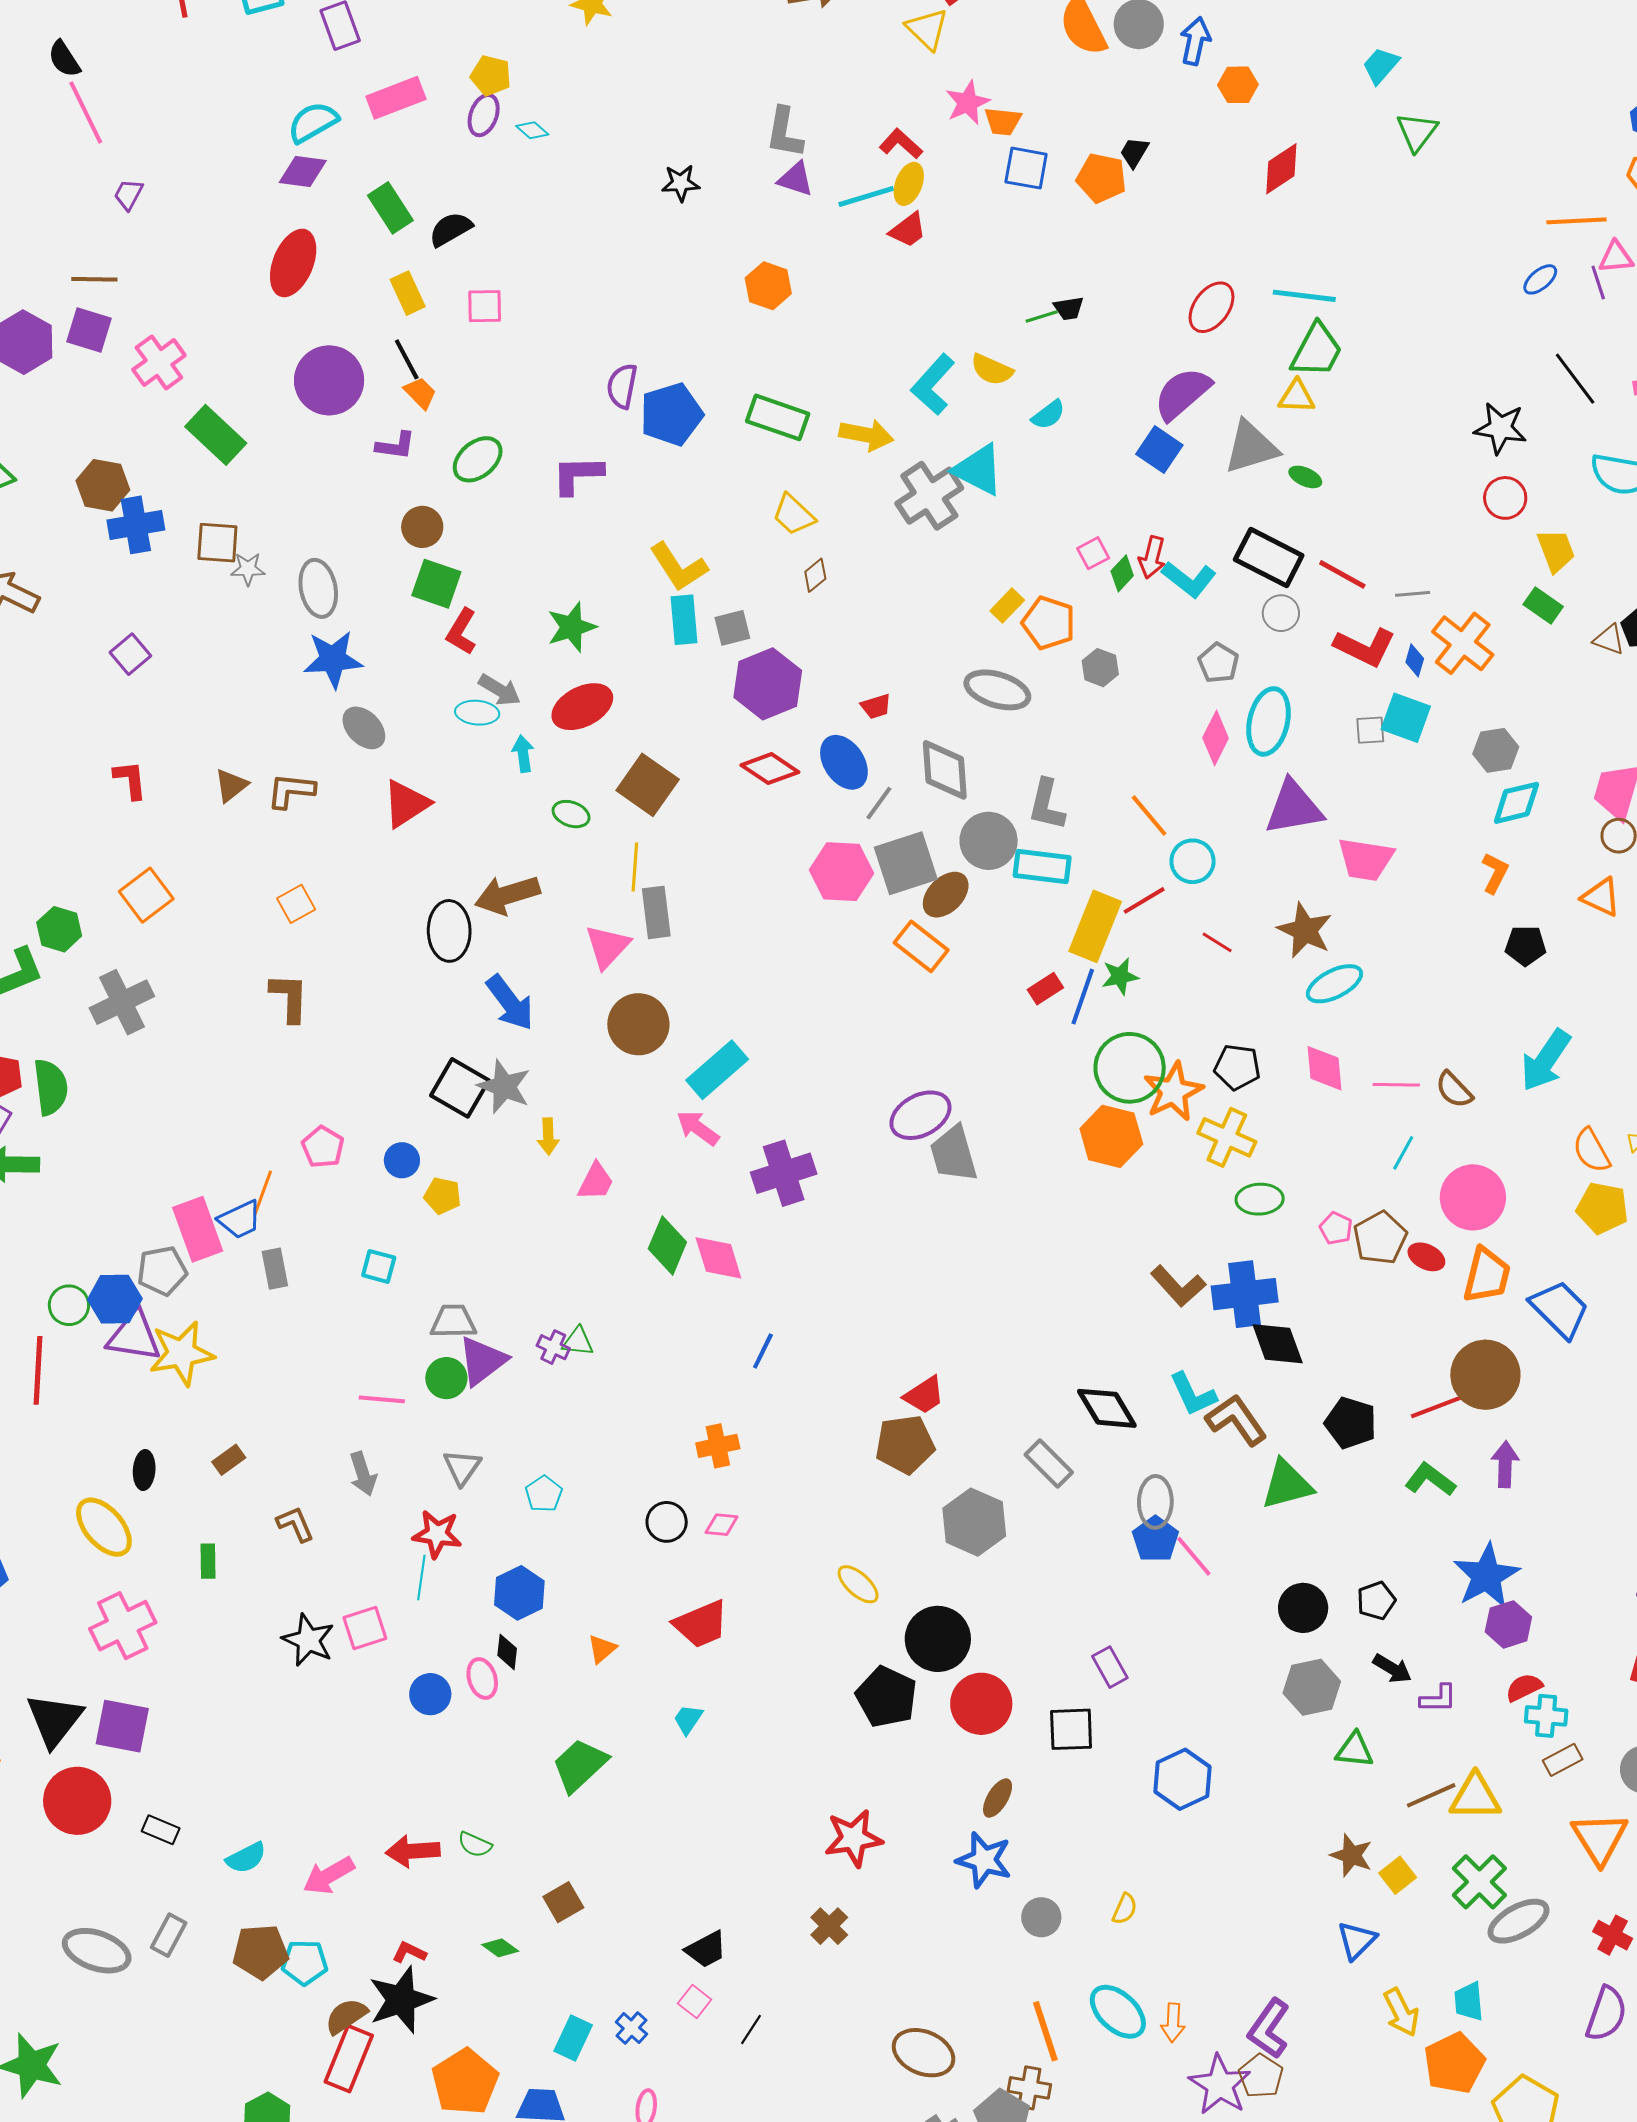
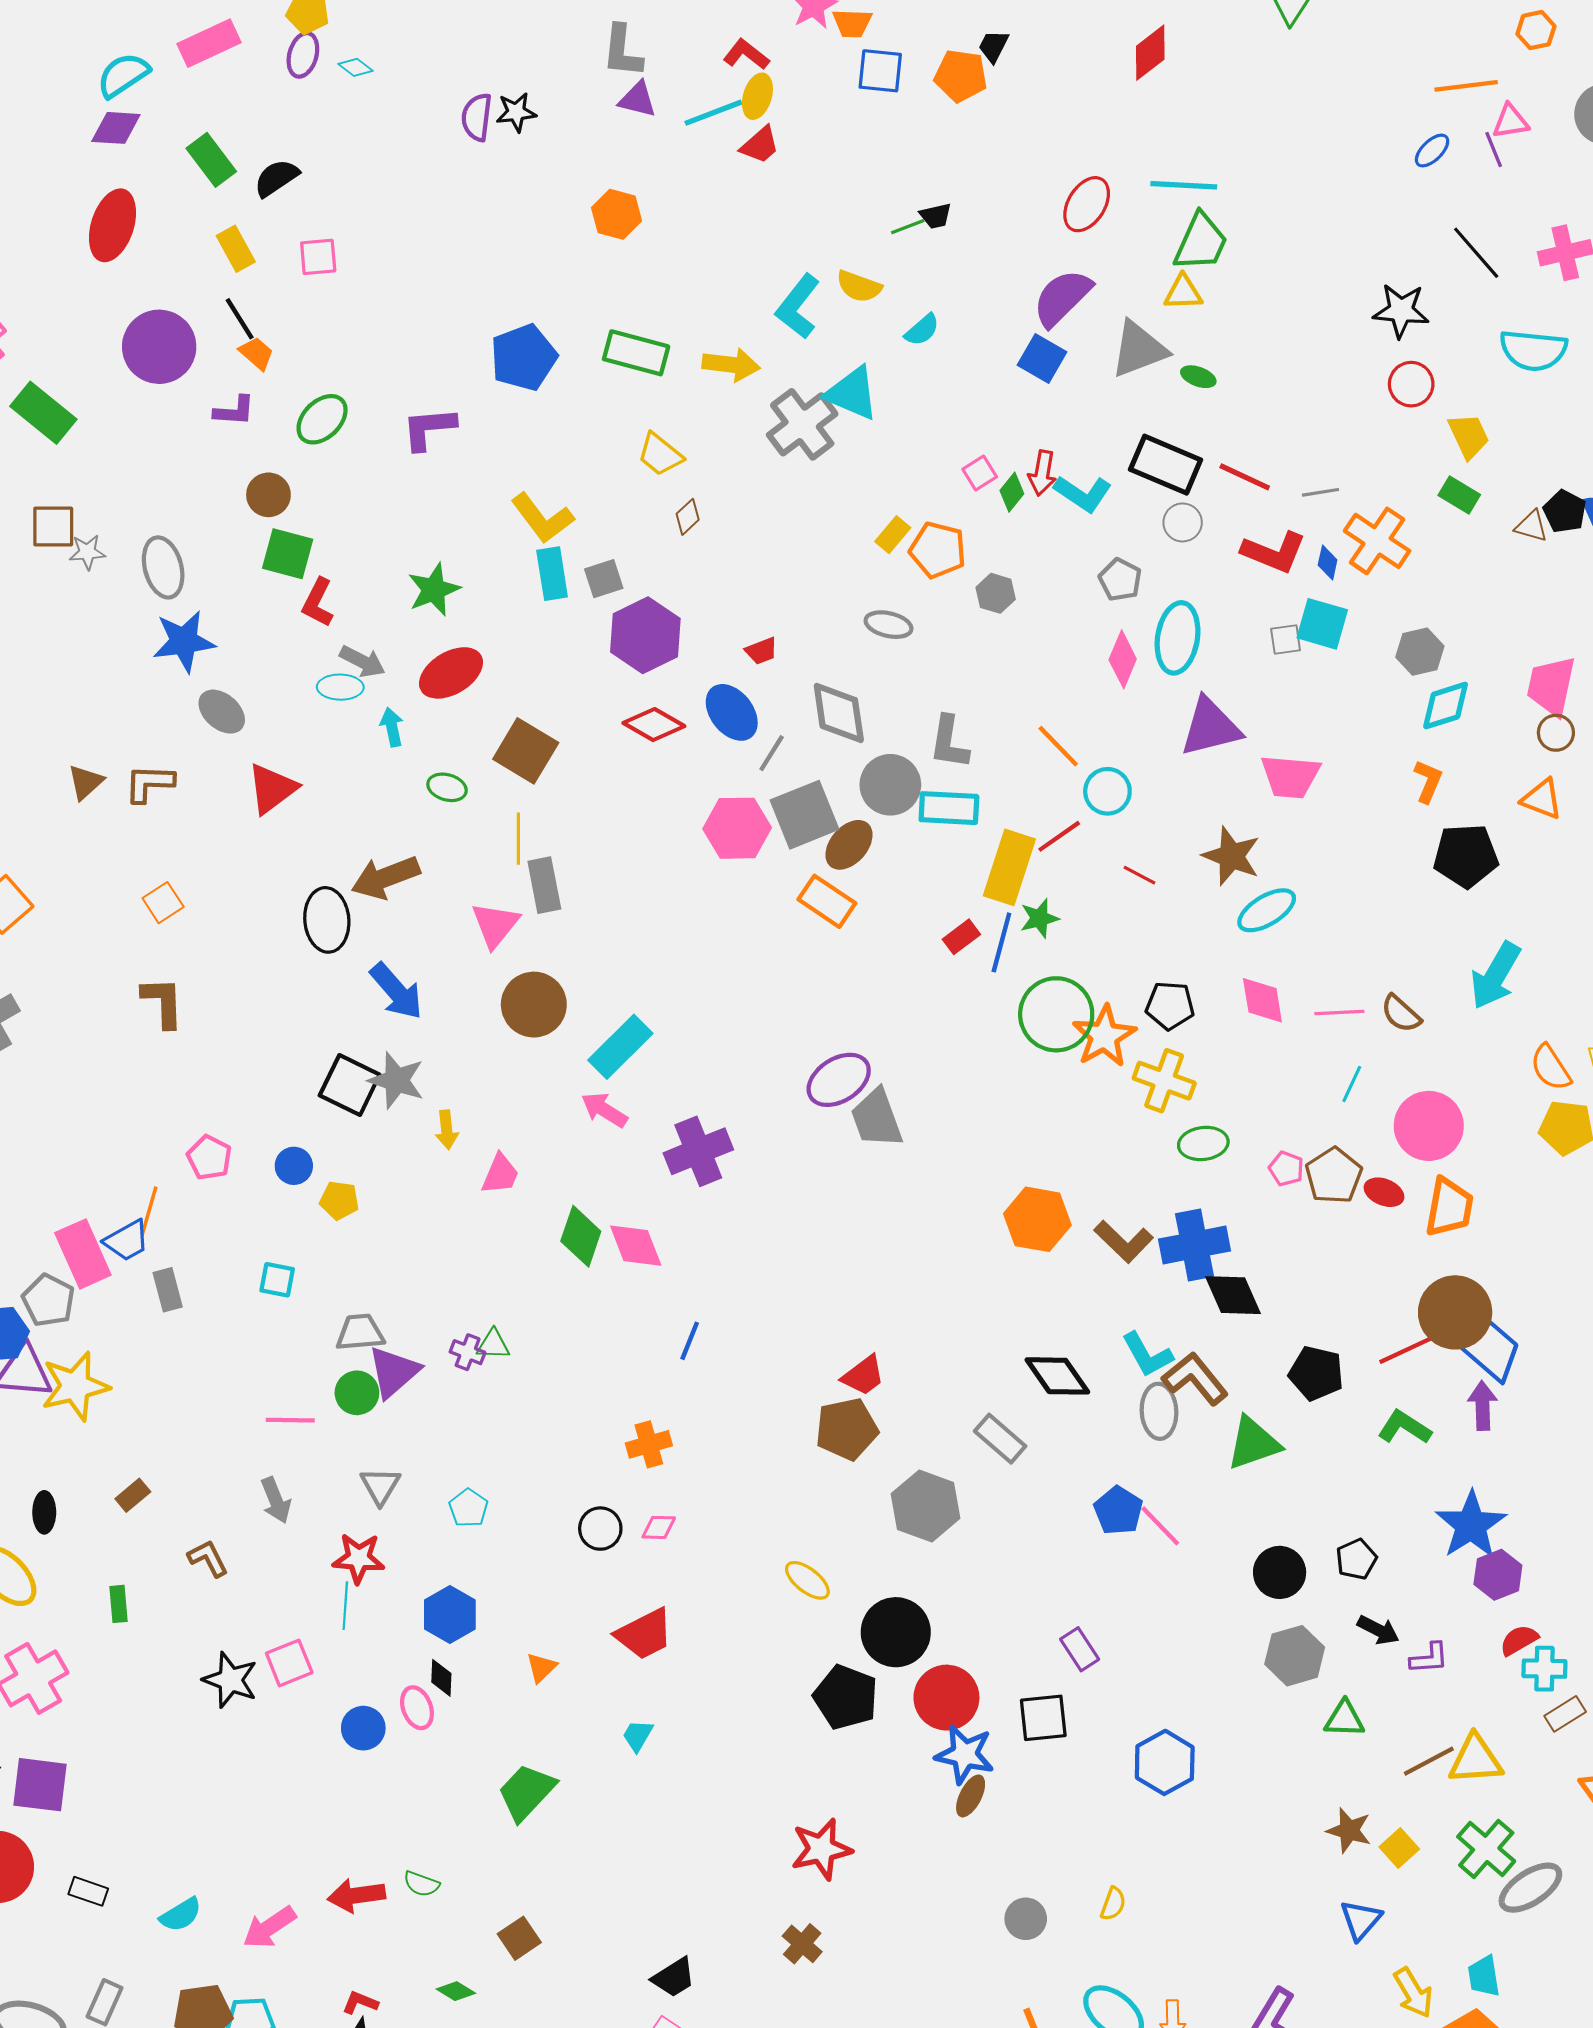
purple semicircle: (622, 386) -> (477, 117), moved
gray ellipse: (997, 690) -> (889, 625), size x0.7
black pentagon: (1526, 946) -> (1466, 856), size x1.5
orange hexagon: (1111, 1136) -> (1037, 1219), moved
gray pentagon: (162, 1271) -> (48, 1300), turned -30
blue trapezoid: (1560, 1309) -> (1490, 1350), moved
gray ellipse: (1155, 1502) -> (1159, 1411), moved
blue star: (984, 1860) -> (965, 1754), moved

